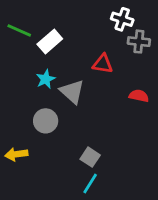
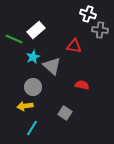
green line: (19, 30) -> (14, 39), moved
red semicircle: (139, 96) -> (82, 85), moved
yellow arrow: (16, 154) -> (25, 106), moved
cyan line: (90, 184) -> (32, 128), moved

